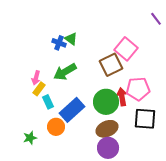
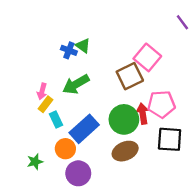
purple circle: (108, 148) -> (78, 173), moved

